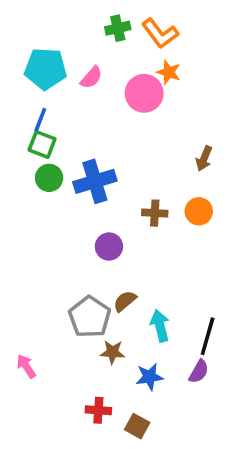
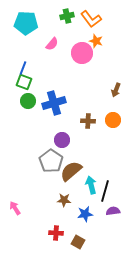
cyan pentagon: (46, 69) -> (26, 23), moved
brown semicircle: (125, 301) -> (71, 171), size x1.6
gray pentagon: (90, 317) -> (51, 161), moved
black line: (208, 336) -> (105, 191), moved
purple semicircle: (199, 372) -> (113, 211), turned -128

